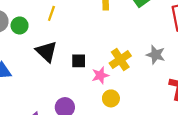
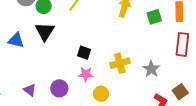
black triangle: (47, 52) -> (45, 31), moved
pink star: (100, 75) -> (86, 74), moved

